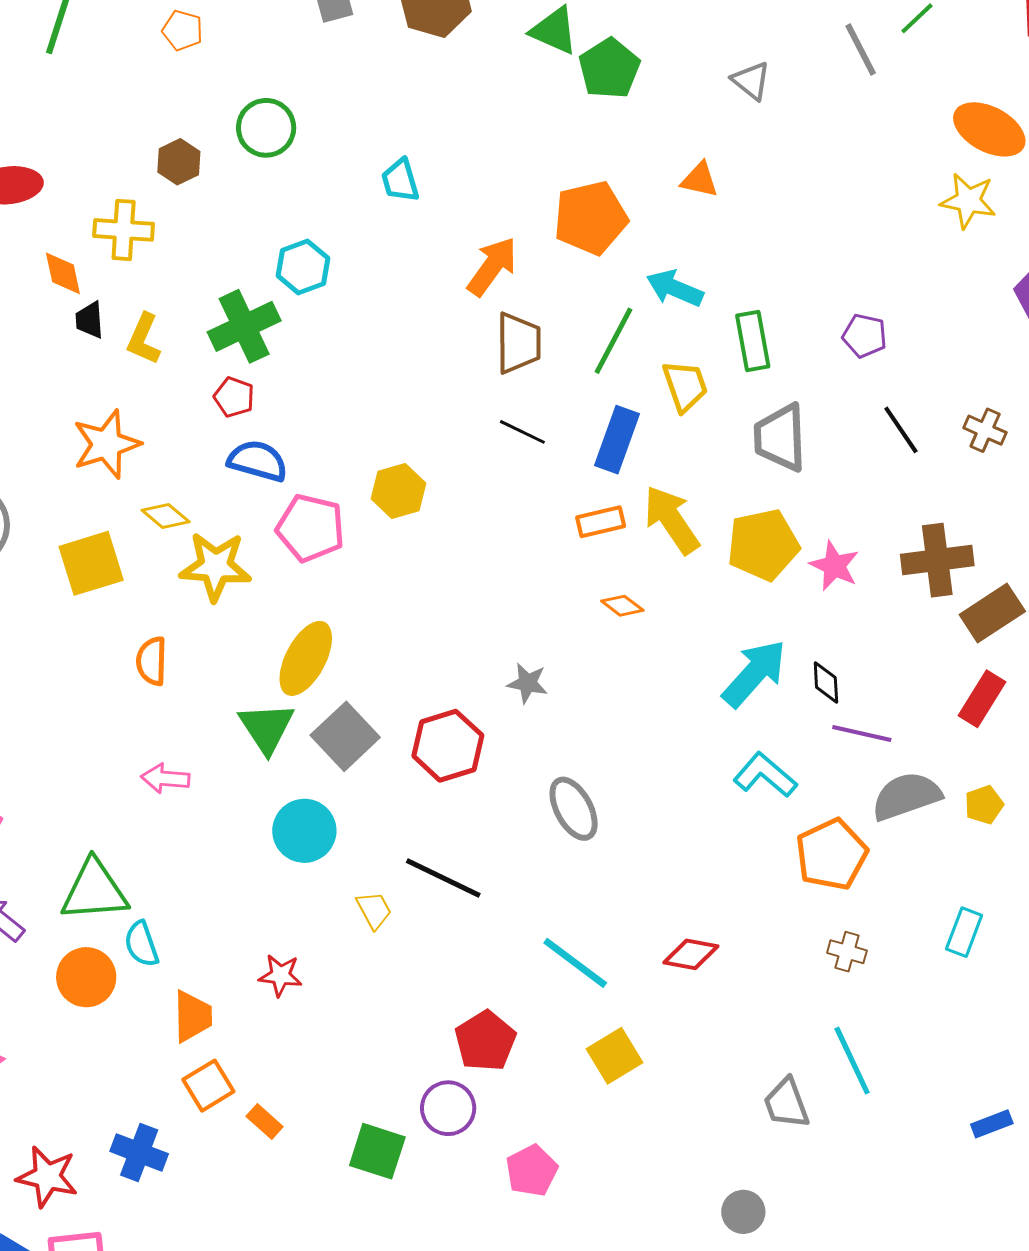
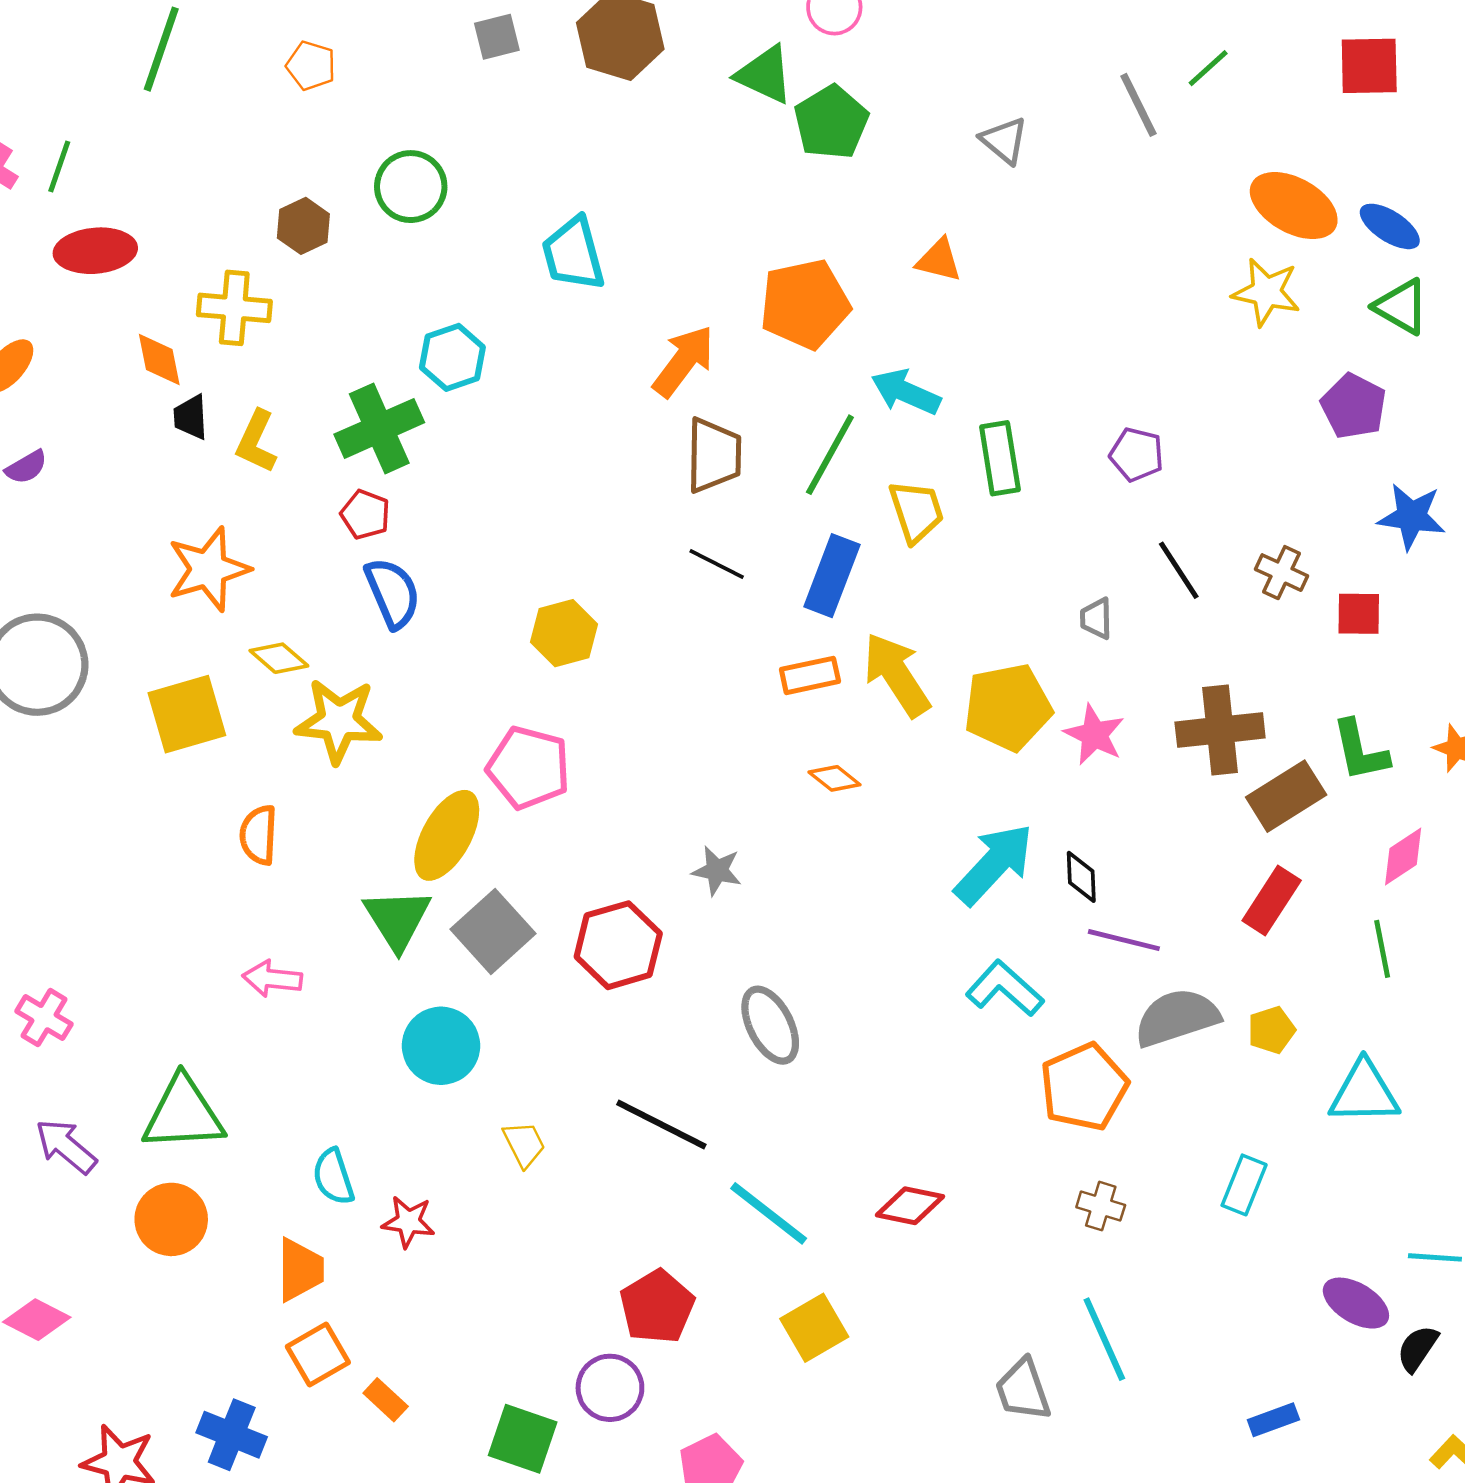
cyan trapezoid: (400, 180) -> (573, 254), size x1.4
gray trapezoid: (780, 438) -> (1096, 618), moved, size x0.5
blue semicircle: (258, 461) -> (393, 593), turned 50
pink pentagon: (310, 528) -> (529, 768), moved
black line: (443, 878) -> (661, 1124), moved
cyan semicircle: (141, 944) -> (333, 1177), moved

